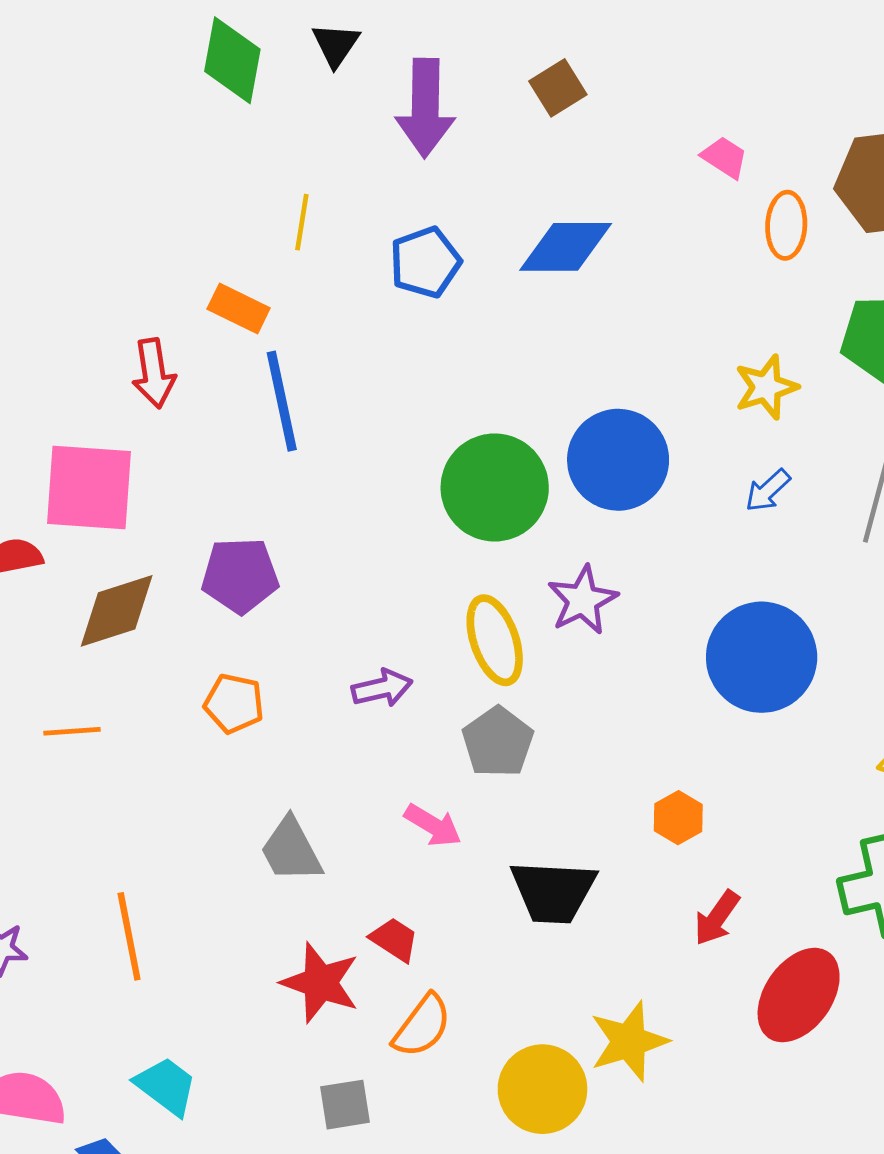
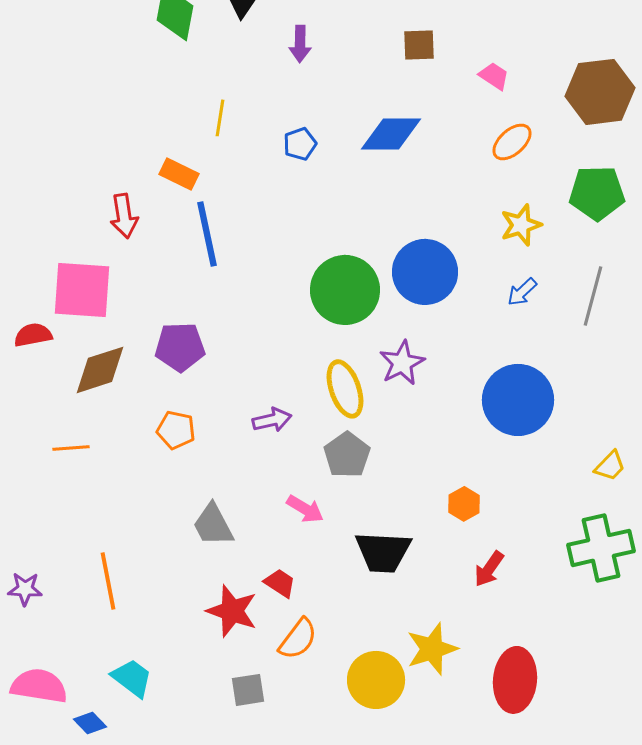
brown square: (558, 88) -> (419, 45), moved, turned 30
purple arrow: (425, 108) -> (300, 44), size x0.6
orange ellipse: (786, 225) -> (512, 142), moved, turned 45
blue pentagon: (425, 262) -> (300, 144), size x0.7
red ellipse: (799, 995) -> (515, 680), moved, turned -30

